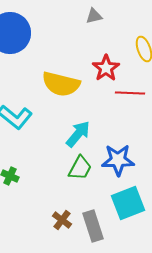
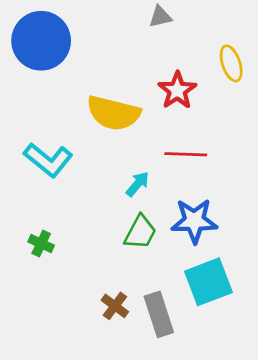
red line: (130, 93) -> (186, 154), moved
cyan arrow: (78, 134) -> (138, 184), size x0.7

